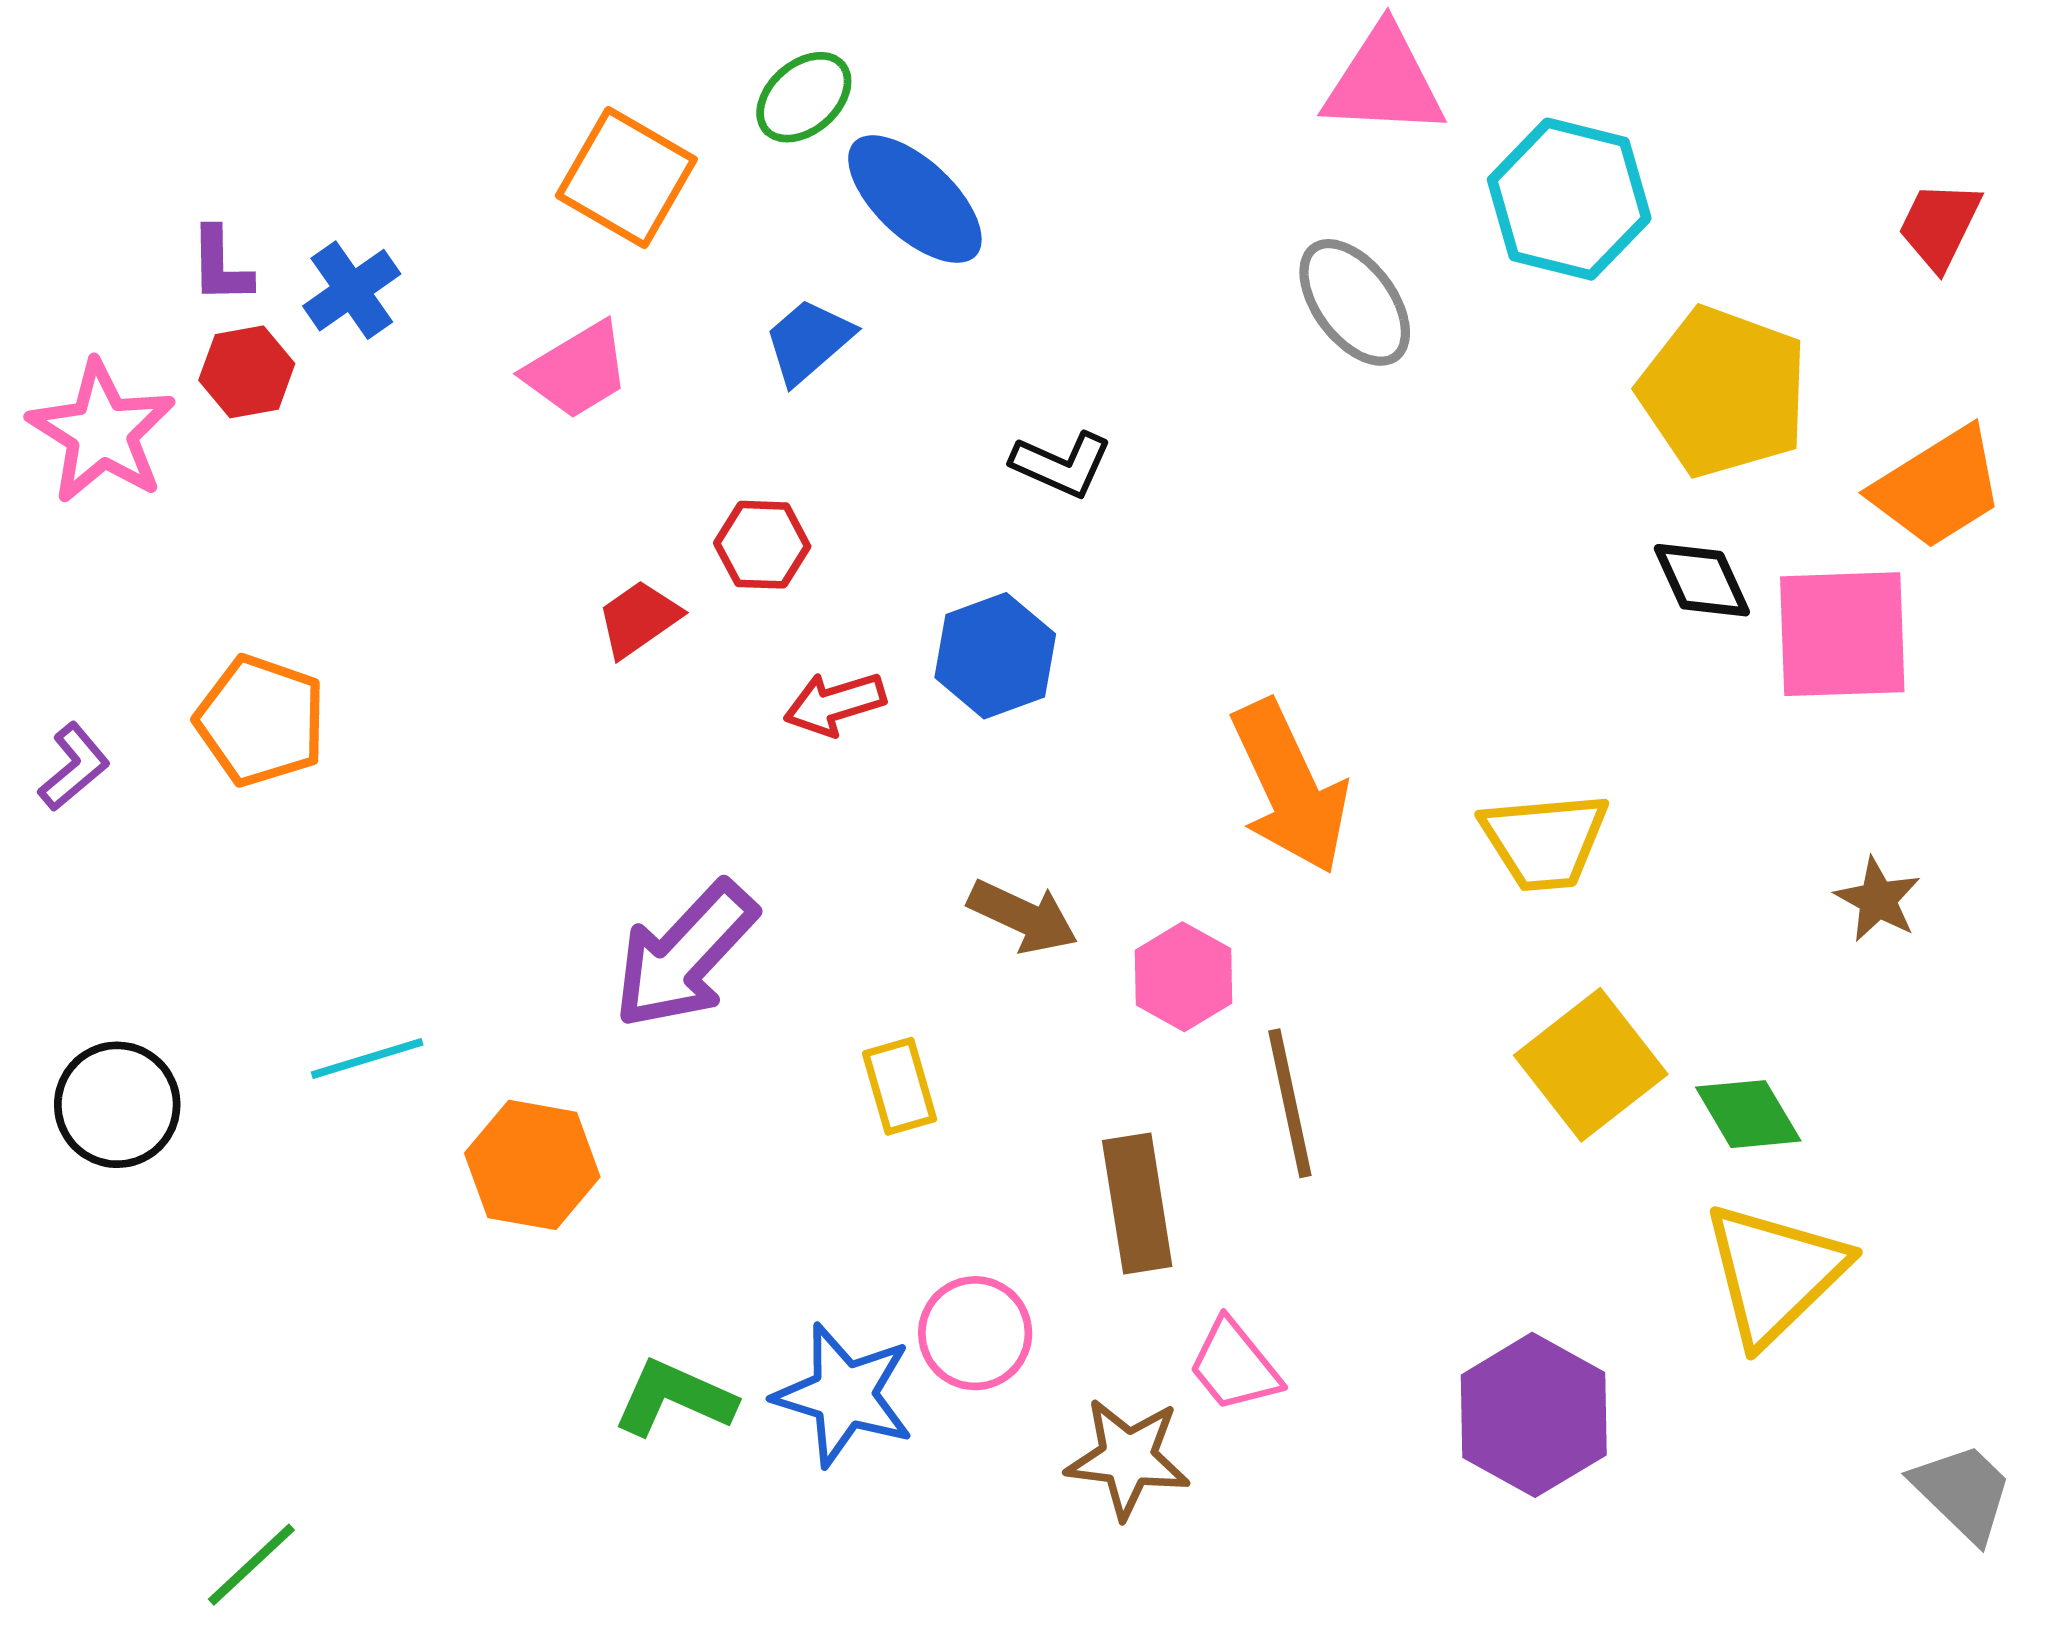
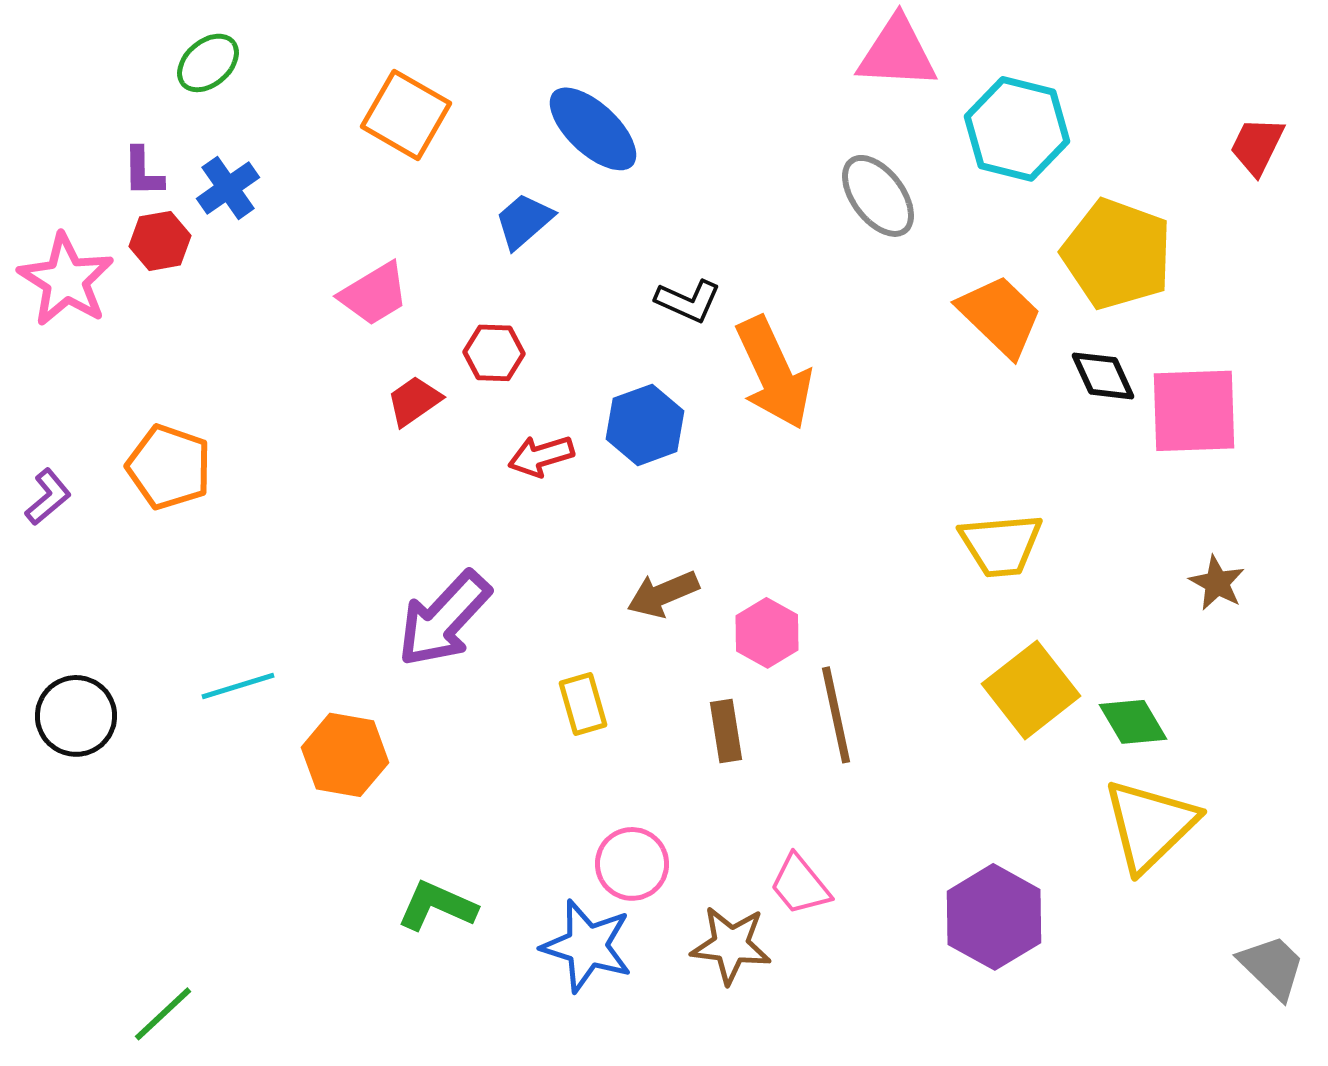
green ellipse: (804, 97) -> (208, 63), moved
pink trapezoid: (577, 370) -> (374, 294), moved
orange trapezoid: (1938, 488) -> (1000, 316), moved, turned -104
orange arrow: (1290, 787) -> (774, 373), moved
brown arrow: (1023, 917) -> (663, 594), turned 132
brown rectangle: (1137, 1204) -> (726, 731), moved, size x0.7
blue star: (844, 1395) -> (587, 946), moved

